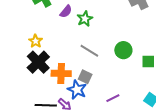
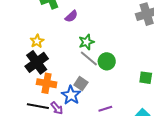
green star: (85, 19) -> (86, 42), moved
green circle: (123, 50) -> (107, 61), moved
orange cross: (61, 73) -> (47, 83), moved

